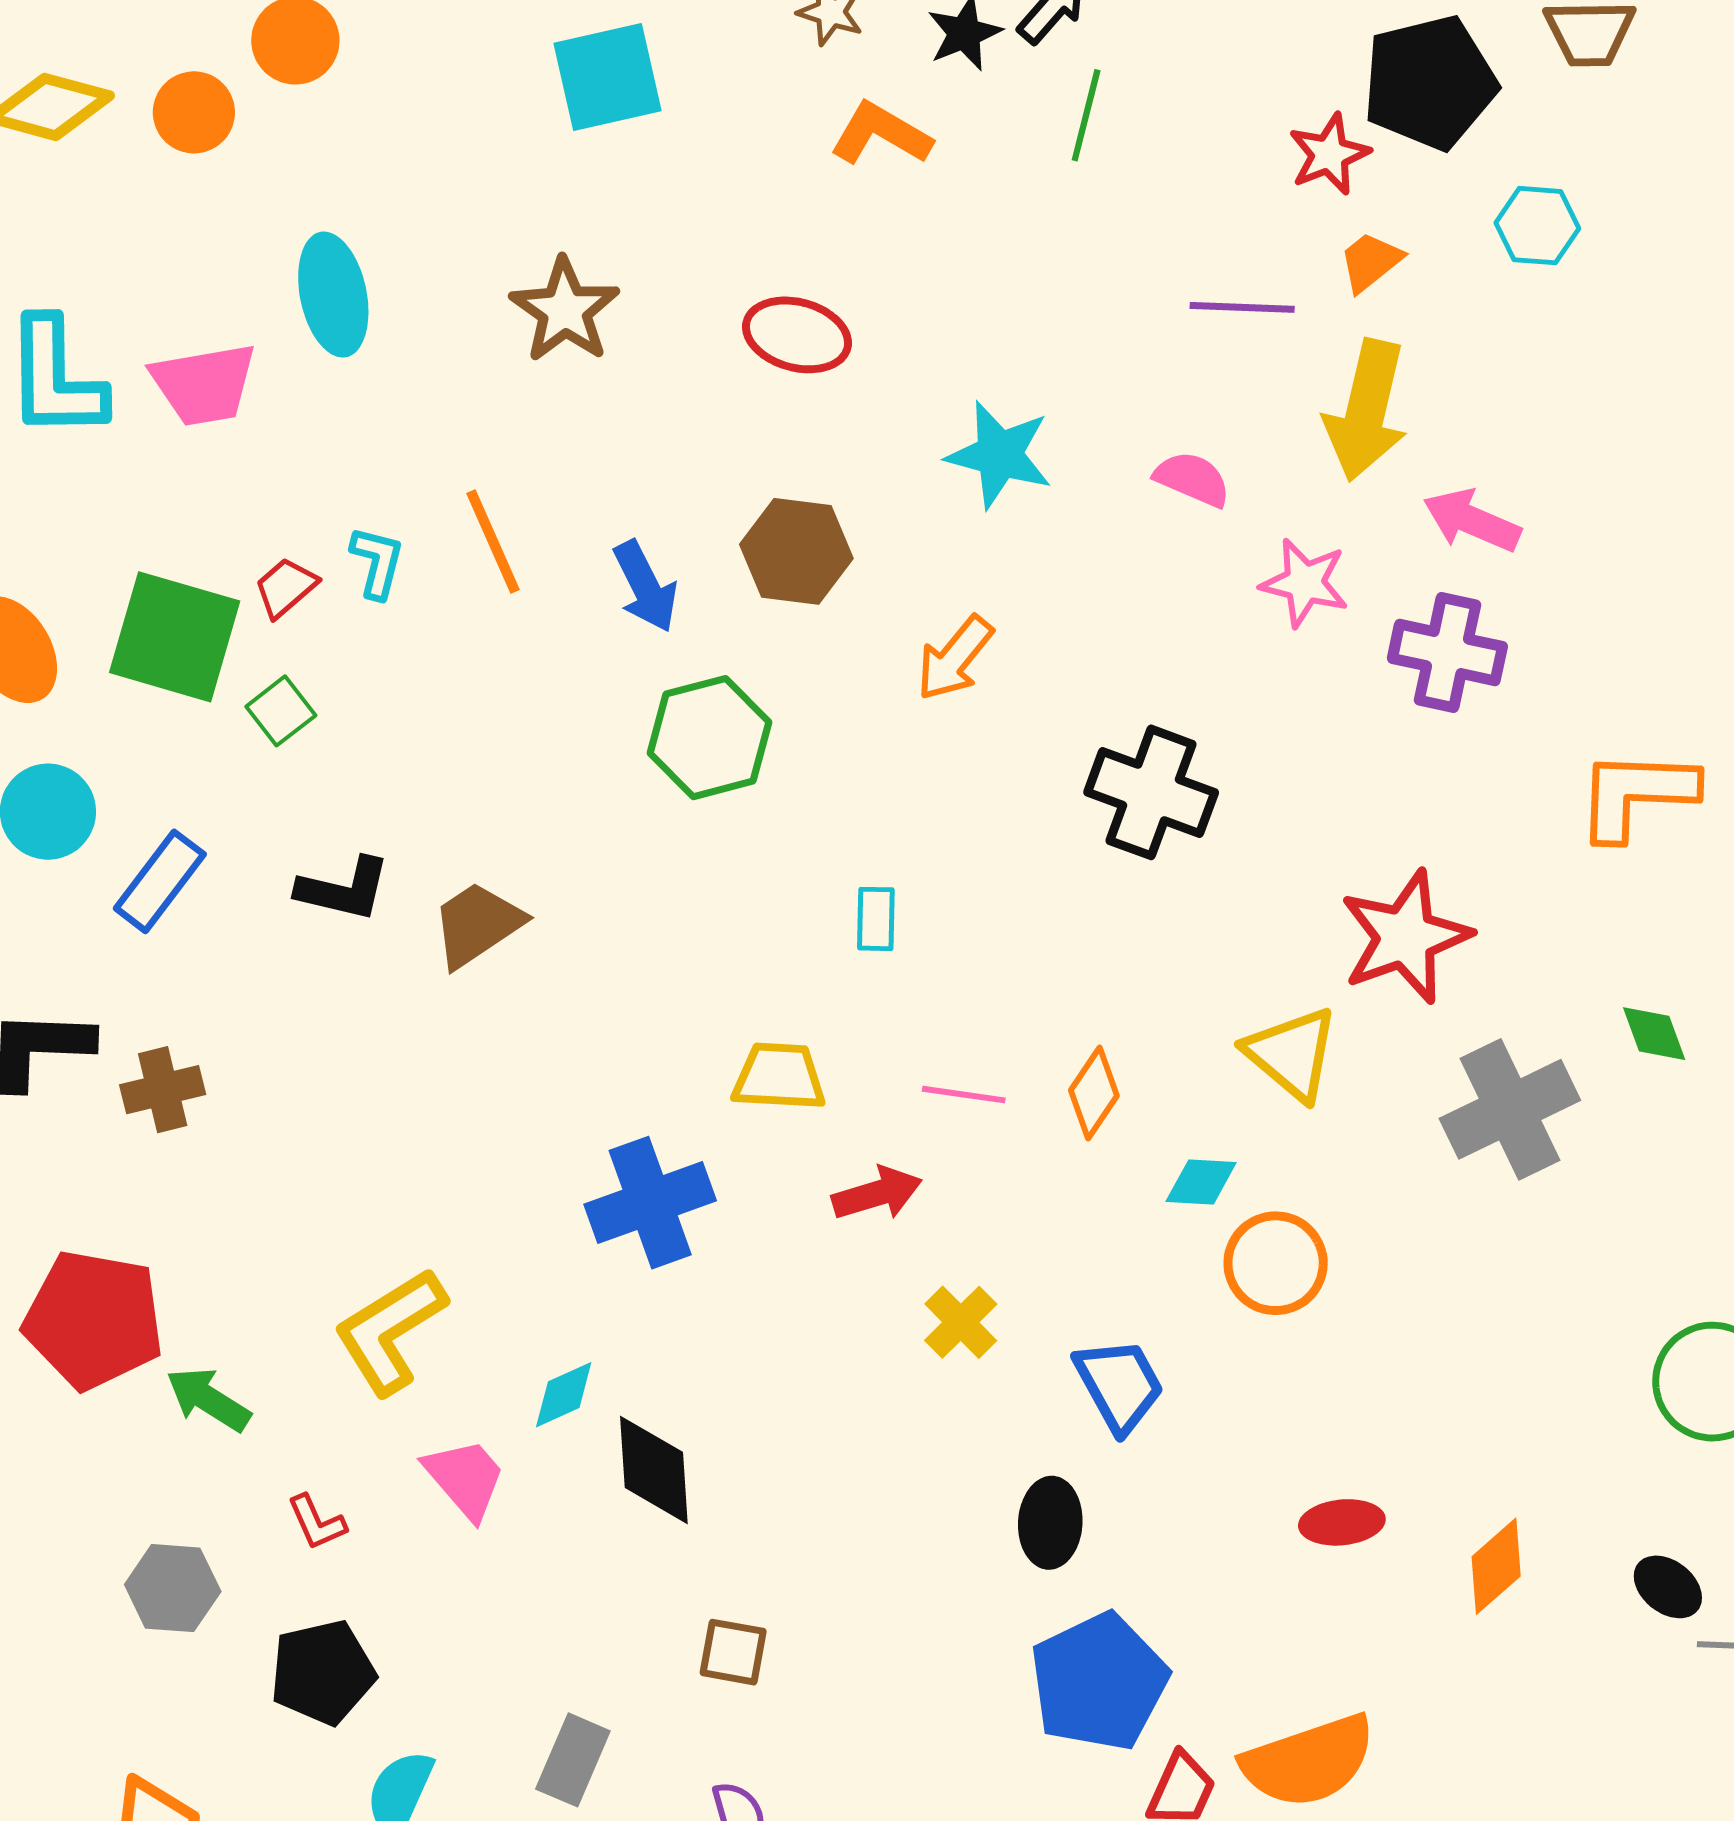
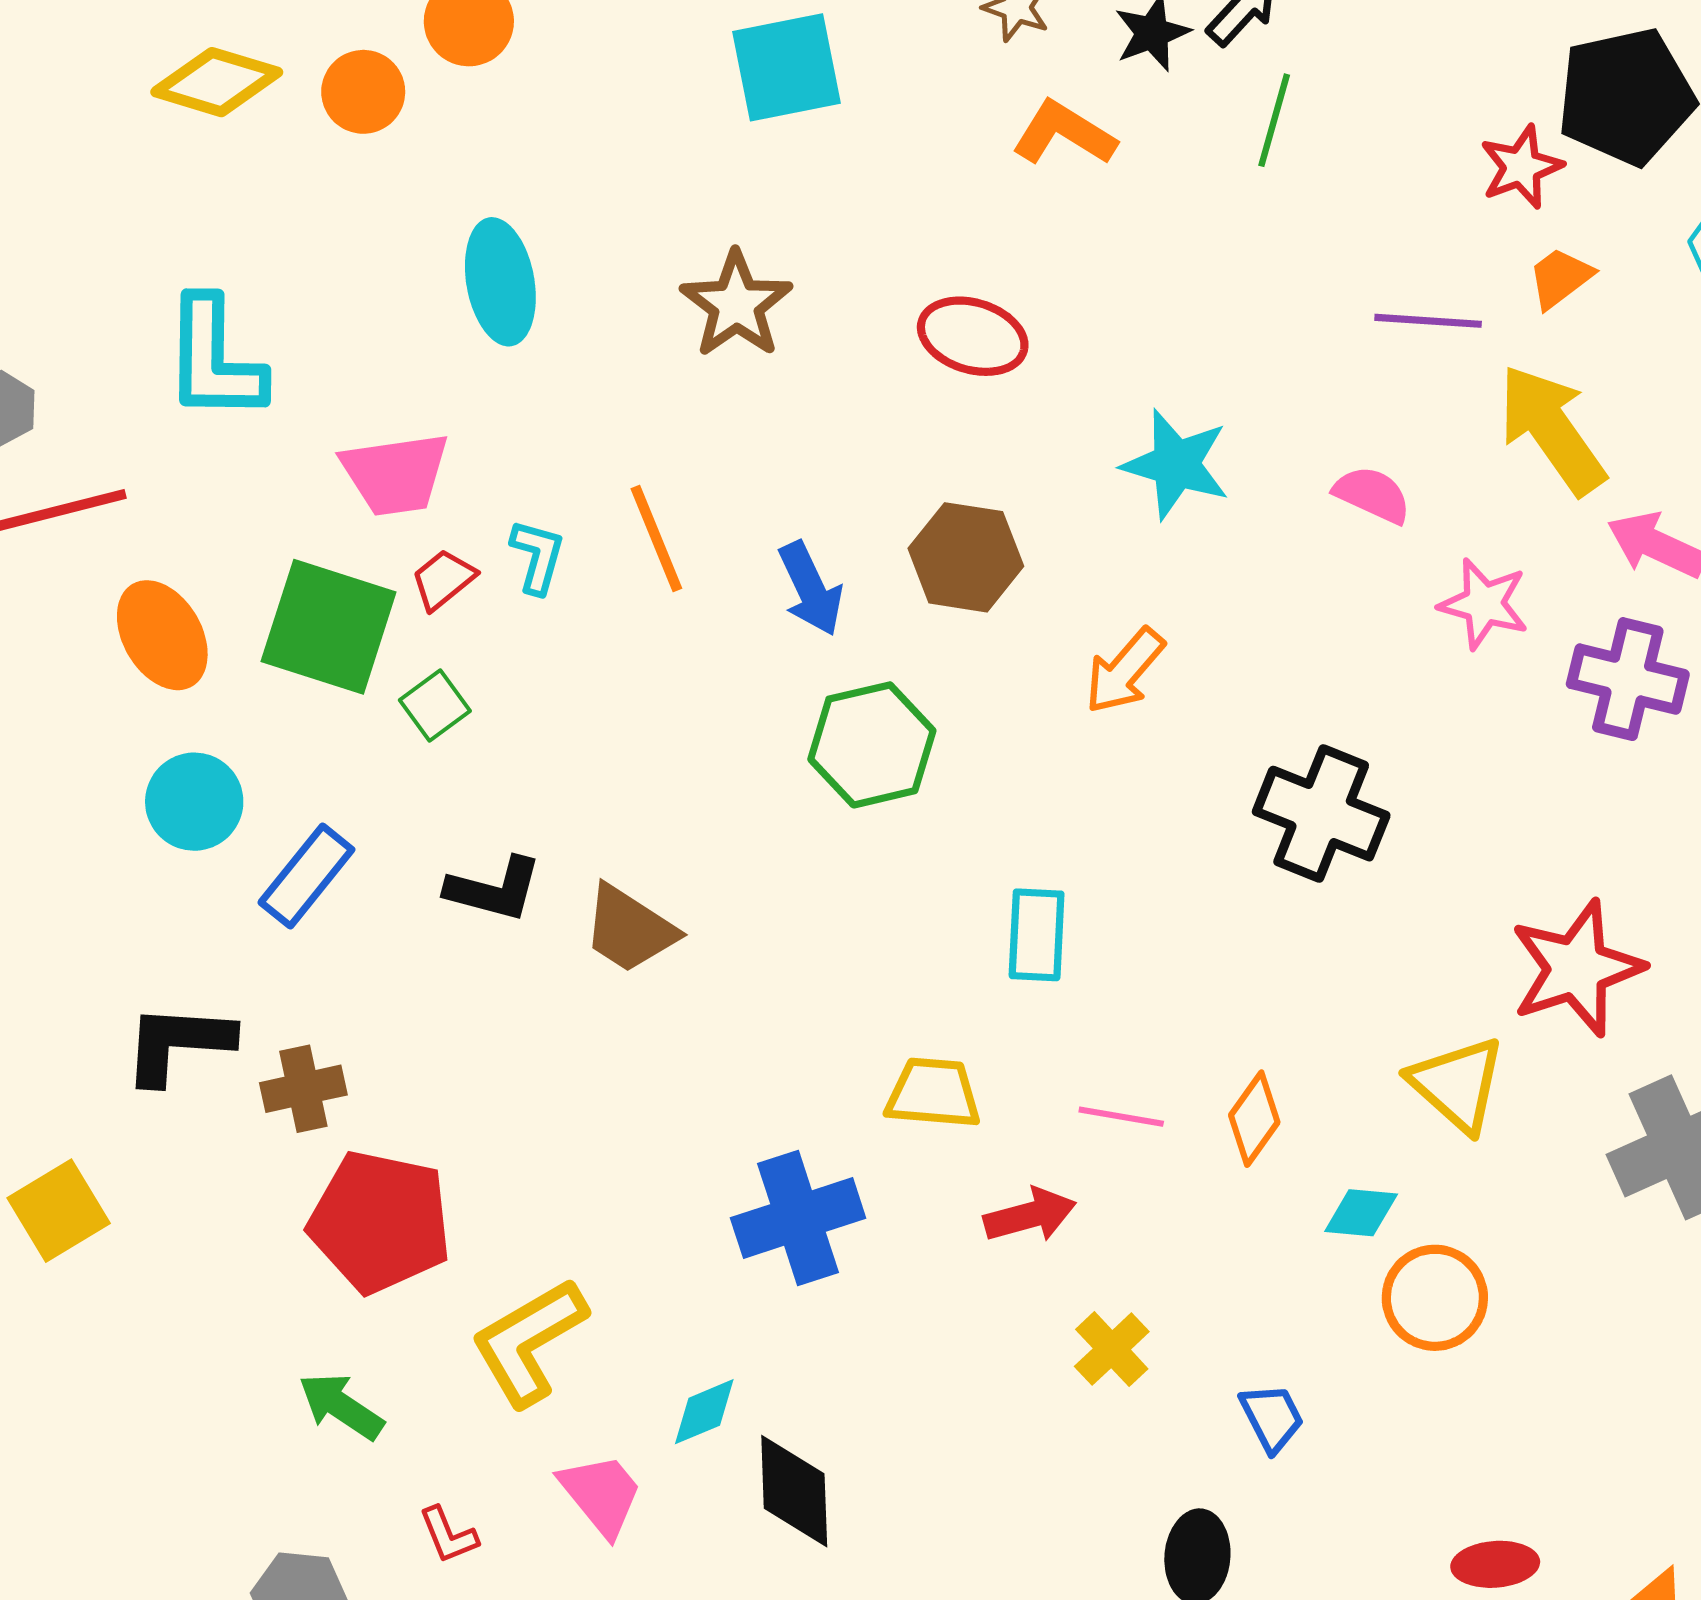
pink trapezoid: (204, 384) -> (395, 474), moved
yellow arrow: (1366, 410) -> (1552, 430), turned 130
cyan rectangle: (876, 919) -> (1037, 935), size x1.4
brown trapezoid: (477, 924) -> (629, 929), turned -115
red pentagon: (94, 1320) -> (380, 1222), moved
blue trapezoid: (1119, 1385) -> (1272, 1418), size x0.7

